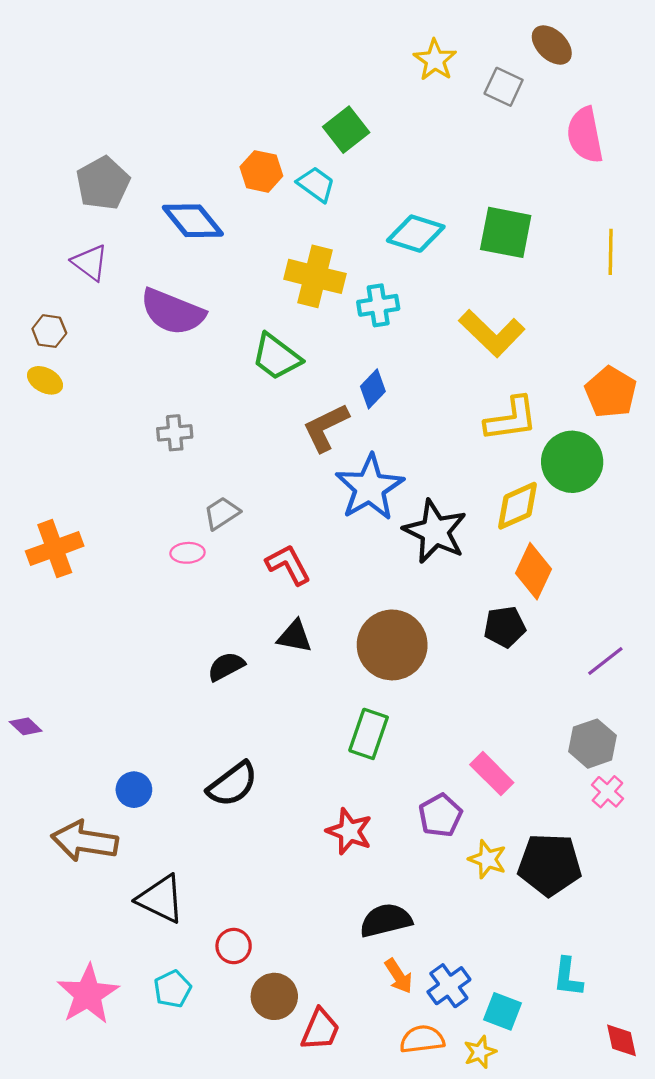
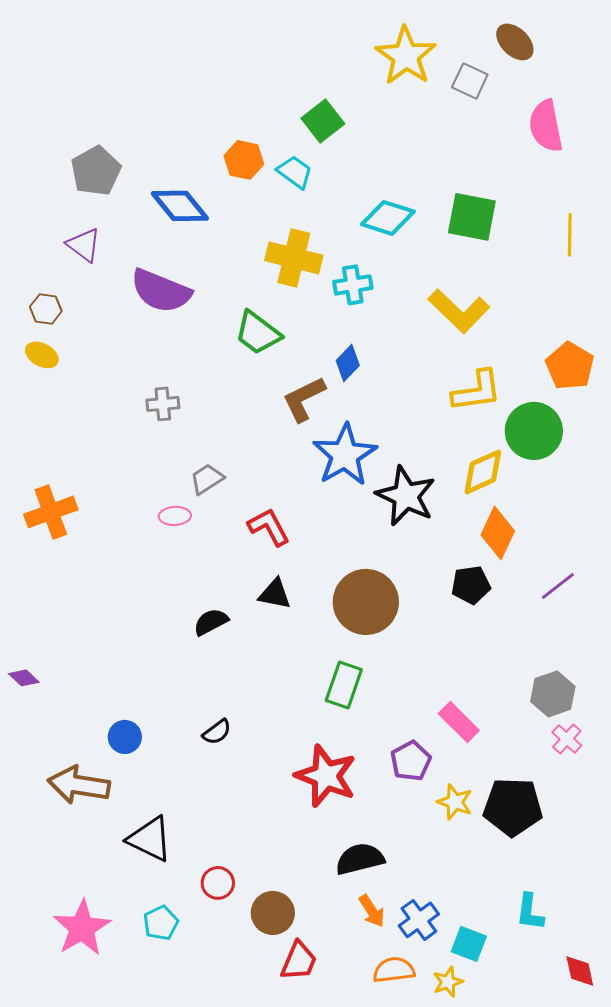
yellow star: (435, 60) -> (406, 56), size x1.5
purple line: (605, 661) -> (558, 586), moved
black semicircle: (232, 784) -> (217, 732), size x0.6
red star: (349, 831) -> (326, 776), size x1.4
brown circle: (274, 996) -> (273, 913), moved

